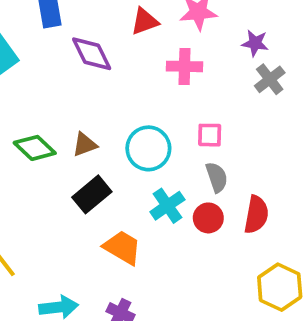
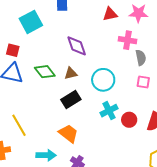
purple diamond: (92, 54) -> (77, 46), moved
pink square: (210, 135) -> (143, 82), moved
gray semicircle: (217, 177) -> (141, 58), moved
orange trapezoid: (122, 247) -> (68, 133), moved

